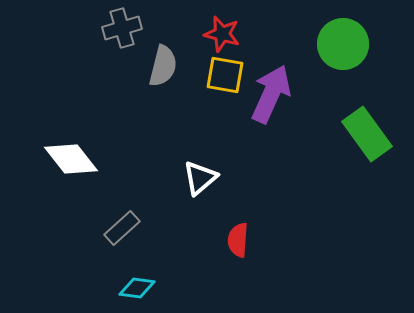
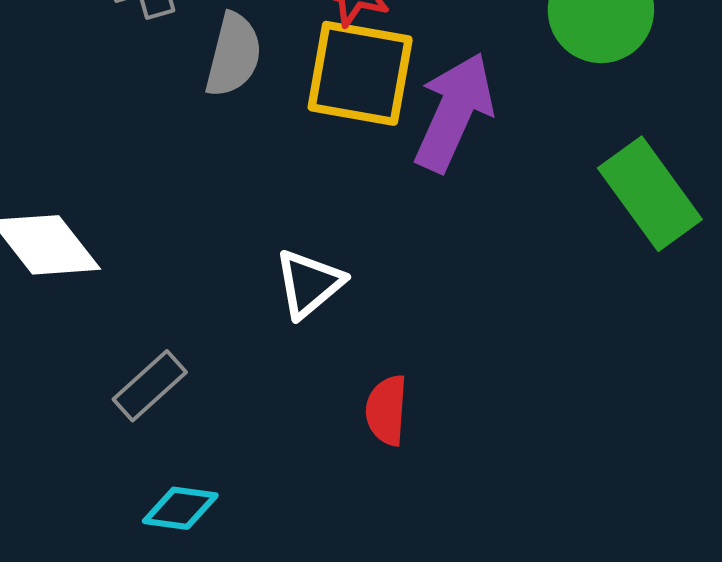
yellow square: (225, 75) -> (360, 73), size x1.4

